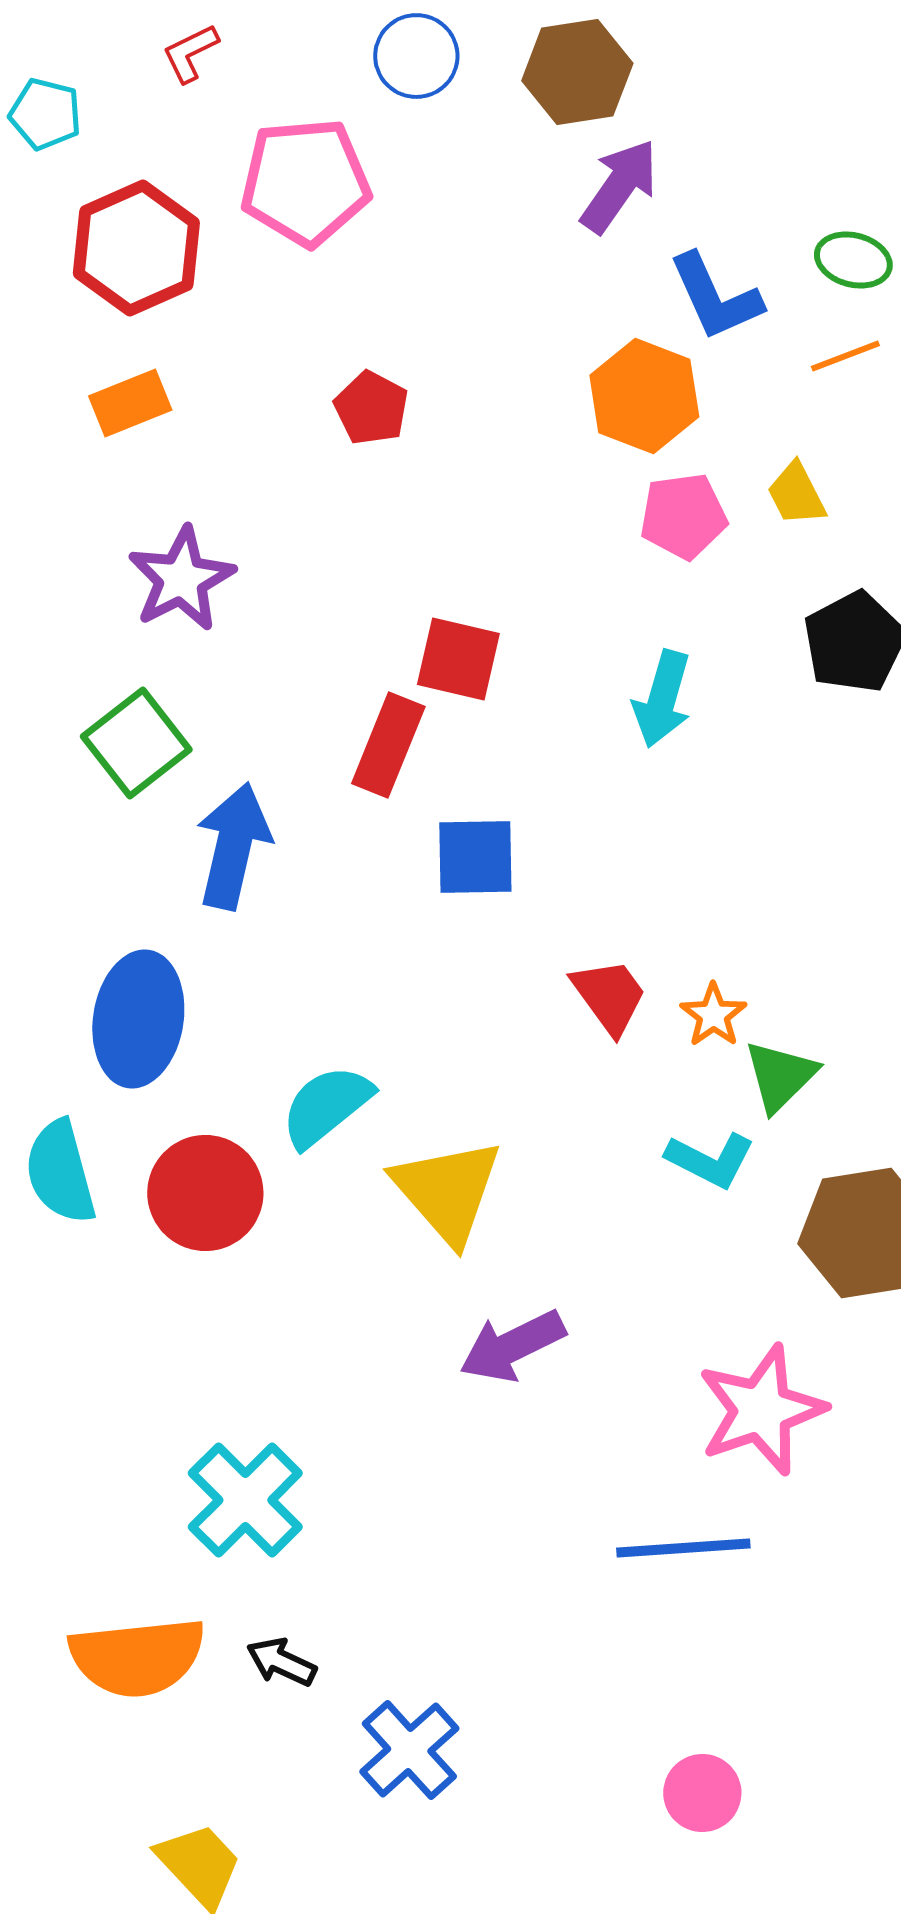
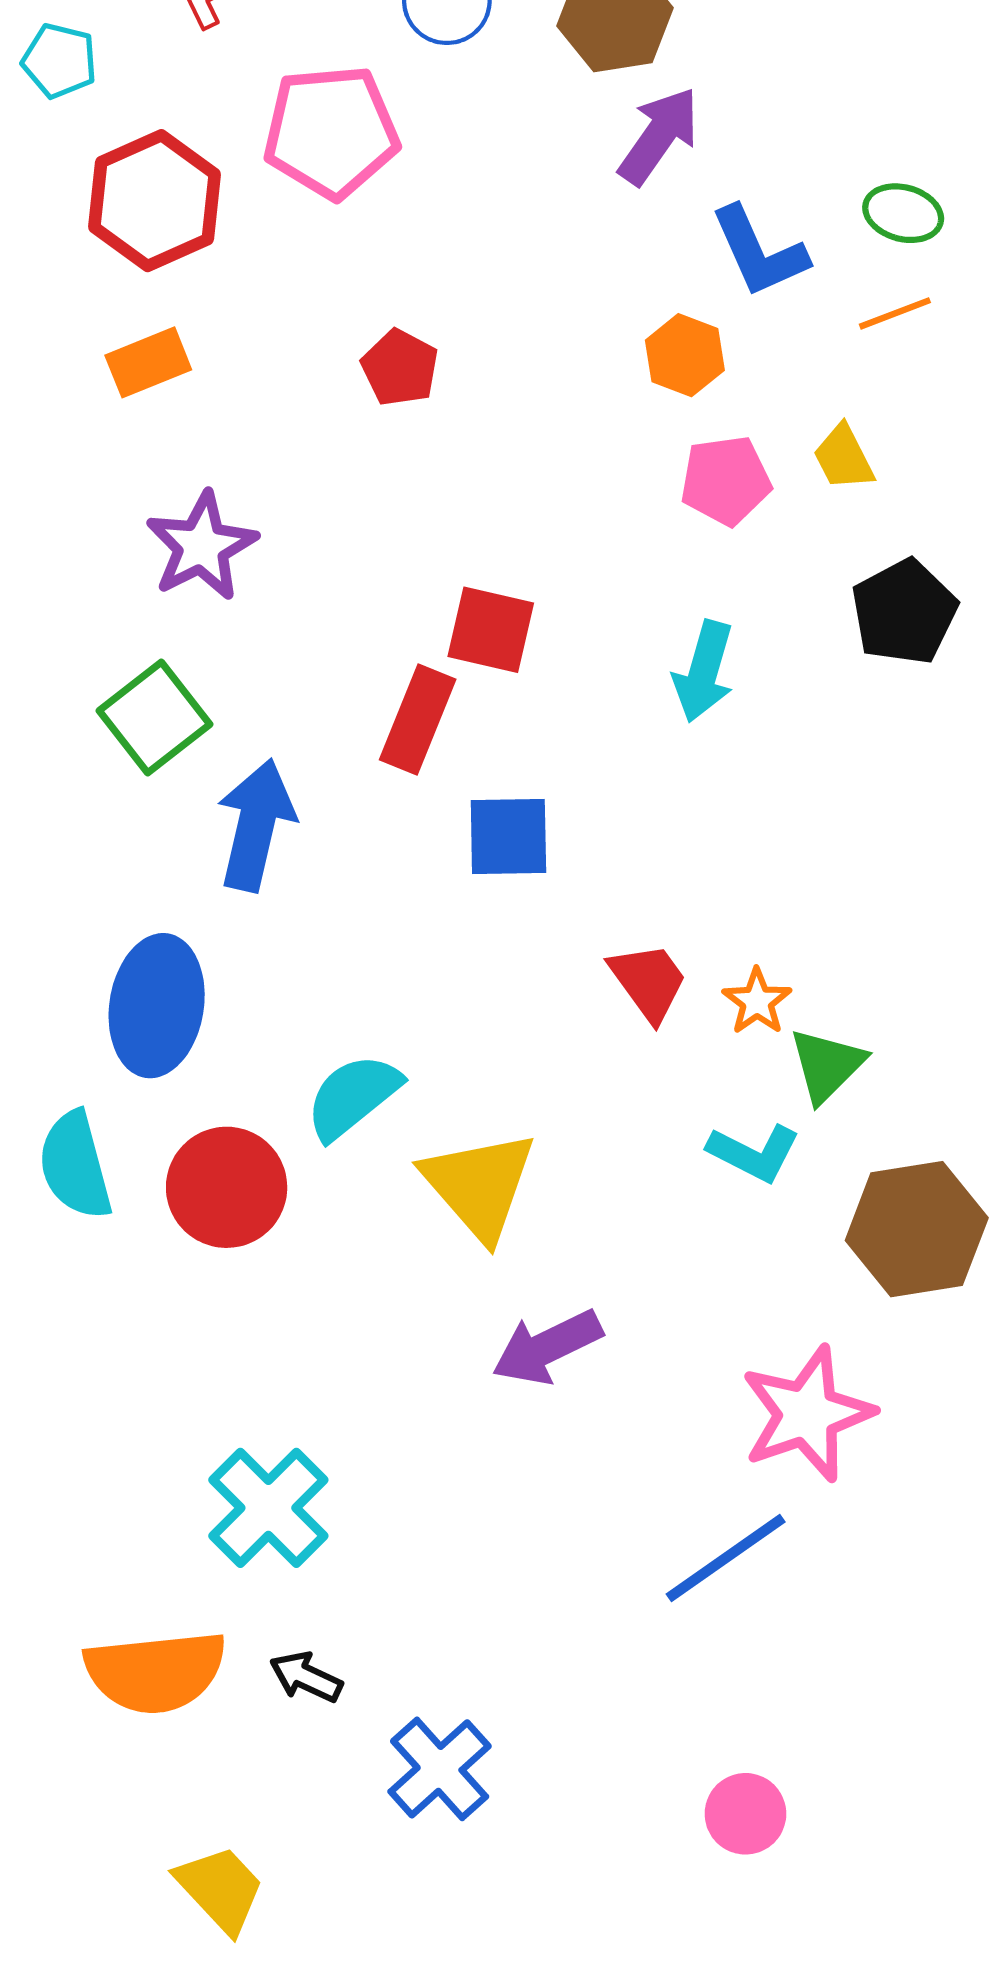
orange hexagon: (644, 396) -> (685, 355), size x0.7
blue line: (683, 1548) -> (726, 1558), turned -31

